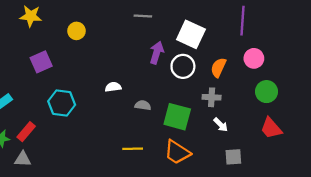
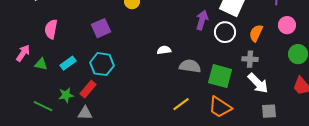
cyan hexagon: (62, 103) -> (102, 64), moved
gray semicircle: (143, 105) -> (190, 66), size x1.5
white arrow: (221, 125) -> (258, 83), size x1.6
yellow line: (133, 149) -> (181, 104), turned -36

